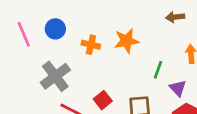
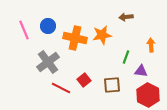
brown arrow: (175, 17) -> (126, 17), moved
orange cross: (91, 45) -> (75, 38), size x1.6
purple triangle: (178, 88) -> (141, 71), turned -40

